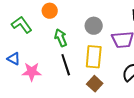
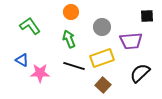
orange circle: (50, 11) -> (71, 12), moved
yellow rectangle: (94, 57) -> (102, 58), turned 65
black line: (66, 65) -> (74, 66), turned -55

